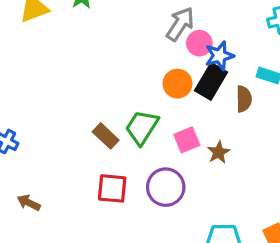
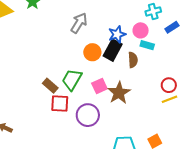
gray arrow: (180, 24) -> (79, 23), moved
pink circle: (199, 43) -> (141, 30), moved
brown star: (219, 152) -> (119, 93), size x1.6
red square: (112, 188) -> (60, 104), moved

